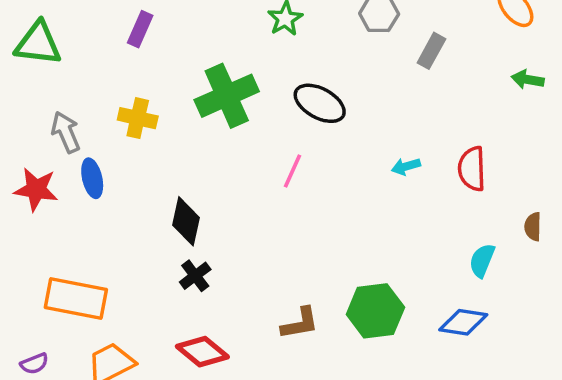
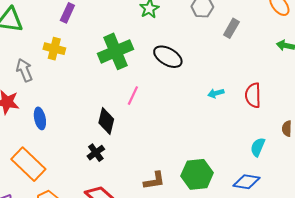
yellow cross: (138, 118) -> (54, 49), moved
pink line: (293, 171) -> (133, 96), moved
blue ellipse: (92, 178) -> (40, 118), moved
black diamond: (186, 221) -> (106, 121), moved
orange rectangle: (76, 298) -> (28, 164), turned 32

